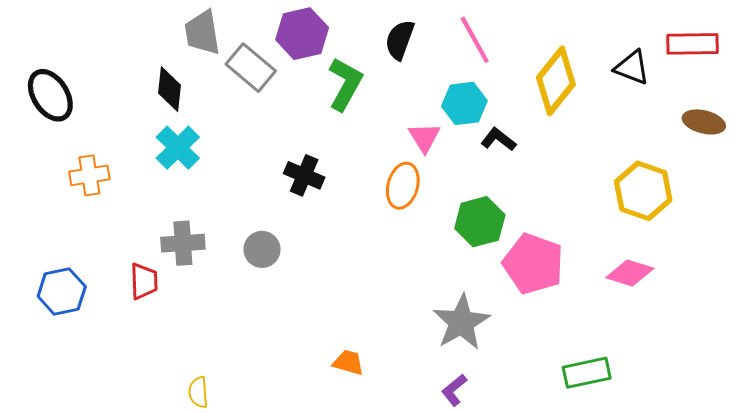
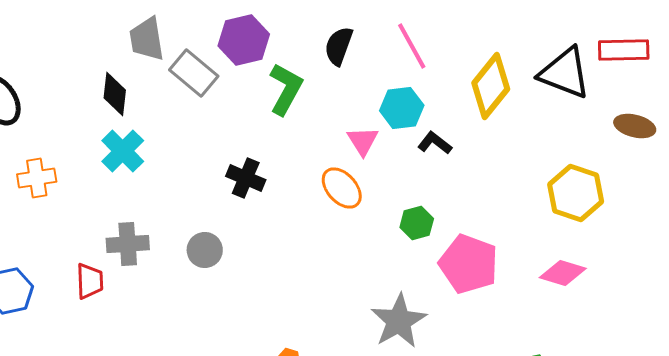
black triangle: (632, 68) -> (565, 73), size x1.5
orange ellipse: (403, 186) -> (342, 188), turned -57
green hexagon: (480, 222) -> (417, 223), size x0.7

